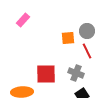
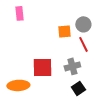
pink rectangle: (23, 20) -> (19, 13), turned -48
gray cross: (76, 73) -> (72, 66), turned -35

